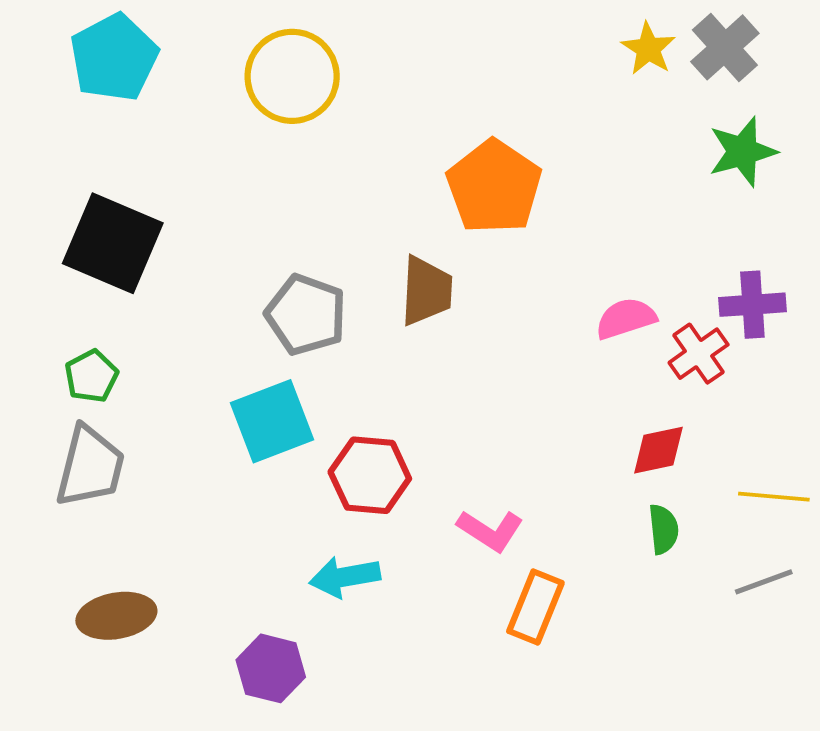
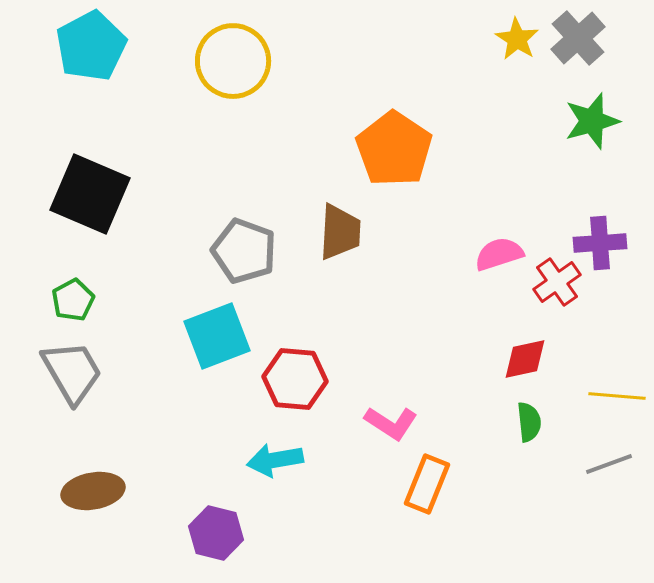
gray trapezoid: (90, 466) -> (72, 372), turned -44

